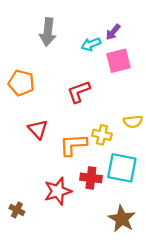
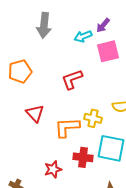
orange pentagon: (21, 83) -> (20, 71), turned -30
red star: (58, 191) -> (53, 169), size x0.7

